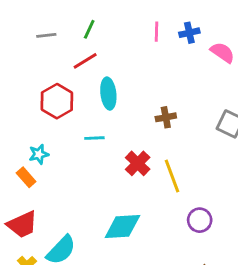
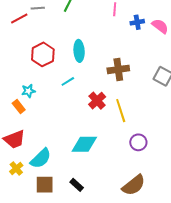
blue cross: (189, 33) -> (137, 22), moved
red line: (85, 61) -> (19, 18), moved
brown cross: (166, 117) -> (118, 69), size x1.5
cyan line: (94, 138) -> (68, 81), turned -32

